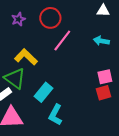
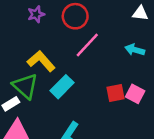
pink square: (105, 77) -> (135, 94), turned 35
cyan rectangle: (43, 92) -> (62, 87), moved
red square: (104, 93) -> (116, 93), moved

